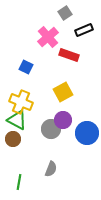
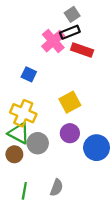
black rectangle: (84, 30) -> (70, 32), moved
red rectangle: (69, 55) -> (82, 50), moved
gray circle: (51, 129) -> (38, 143), moved
green line: (19, 182) -> (24, 191), moved

